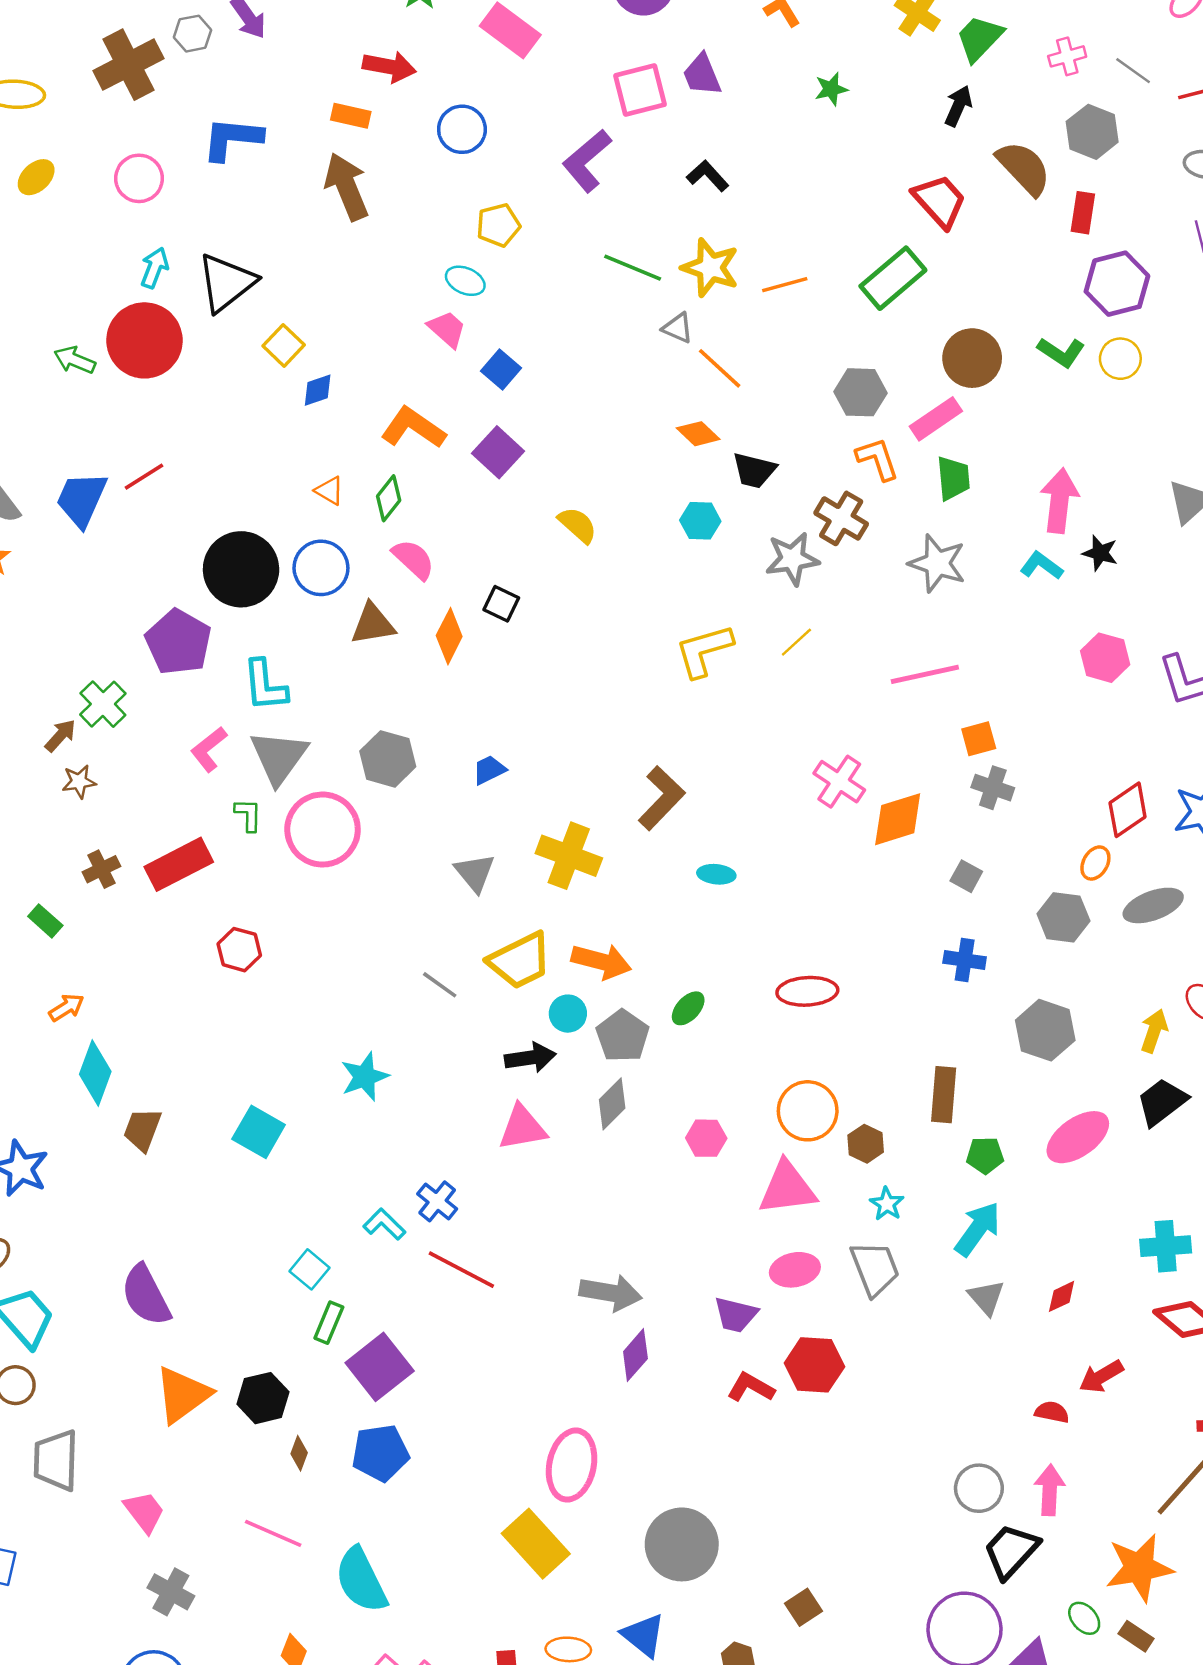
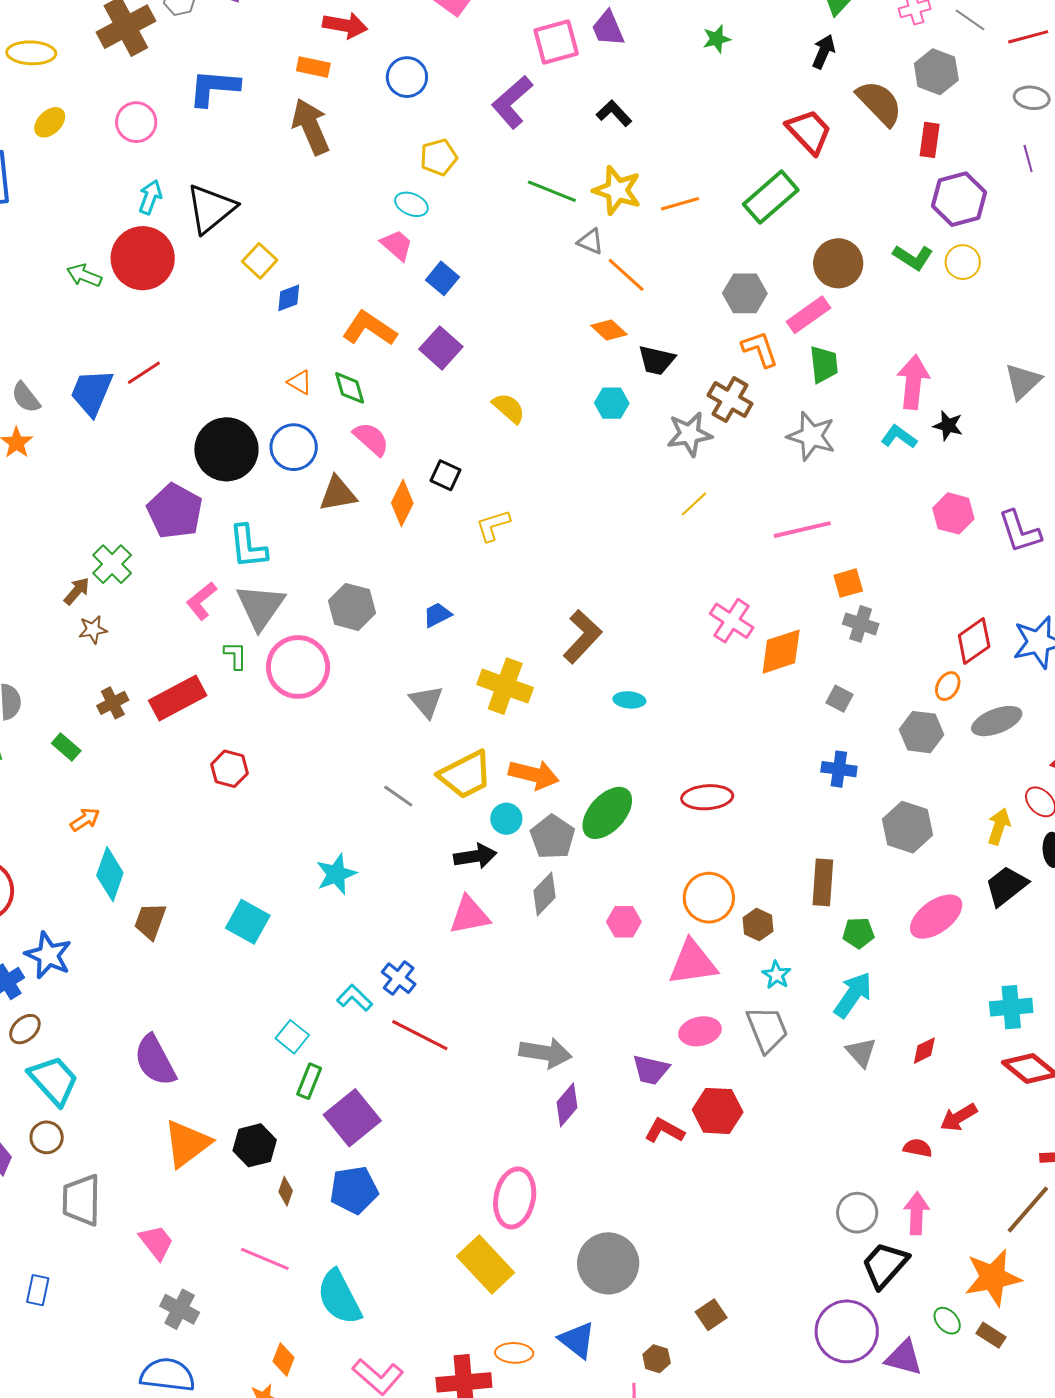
green diamond: (389, 498) -> (350, 388), turned -54
yellow L-shape: (704, 651) -> (493, 525), moved, size x0.7
green ellipse: (688, 1008) -> (607, 813), size x1.8

